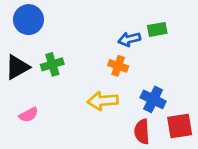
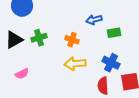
green rectangle: (157, 29) -> (114, 33), moved
orange cross: (118, 66) -> (72, 40), moved

